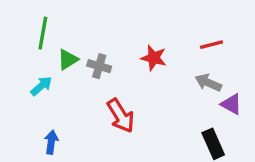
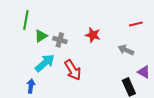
red line: (212, 45) -> (136, 24), moved
cyan arrow: (41, 86) -> (45, 63), moved, size x1.5
purple triangle: (231, 104) -> (144, 72), moved

